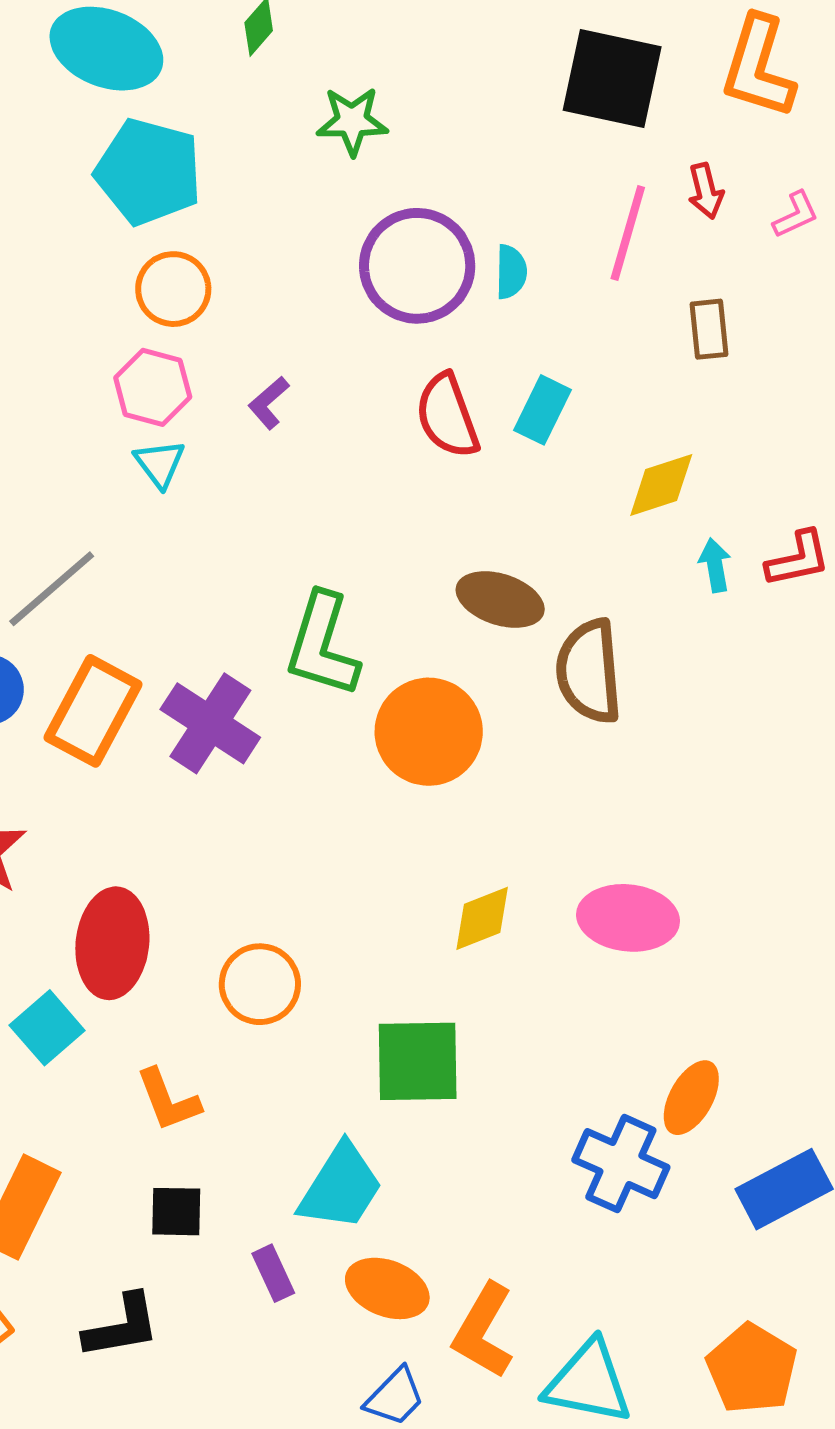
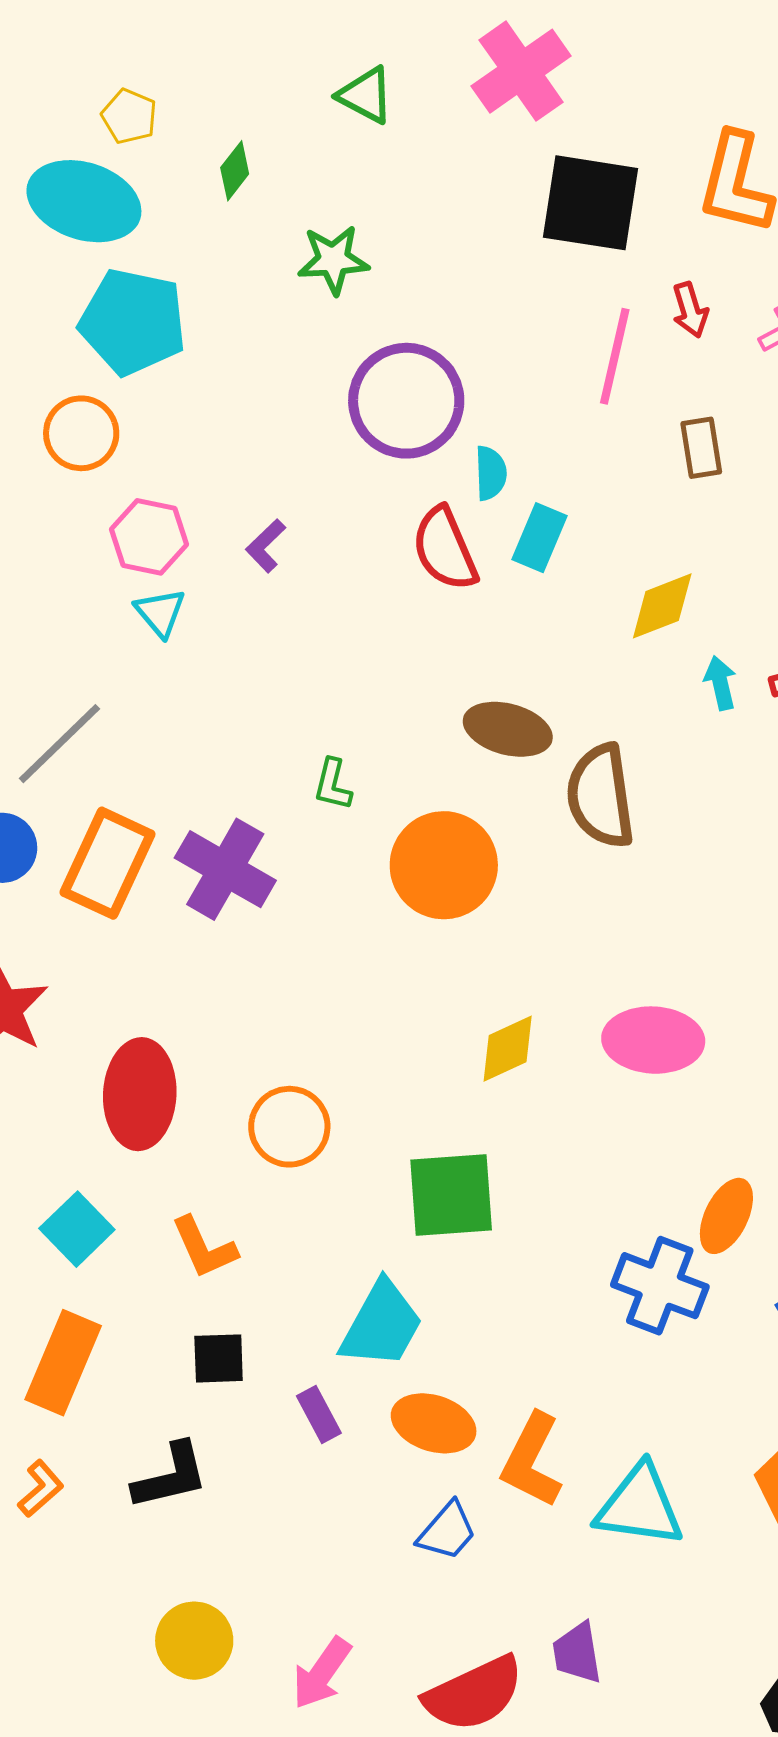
cyan semicircle: (511, 272) -> (491, 473), moved
orange circle: (173, 289) -> (81, 433), moved
green L-shape: (322, 645) -> (333, 784), size x0.5
cyan square: (47, 1028) -> (77, 1229), moved

